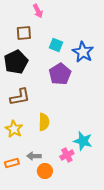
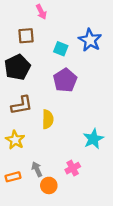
blue star: (83, 52) -> (90, 40), moved
yellow semicircle: (44, 122) -> (48, 119), moved
cyan star: (83, 141) -> (93, 139), moved, turned 30
gray arrow: (34, 156) -> (37, 169), turned 64

